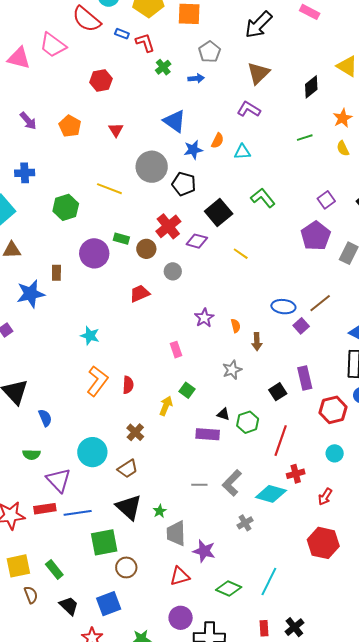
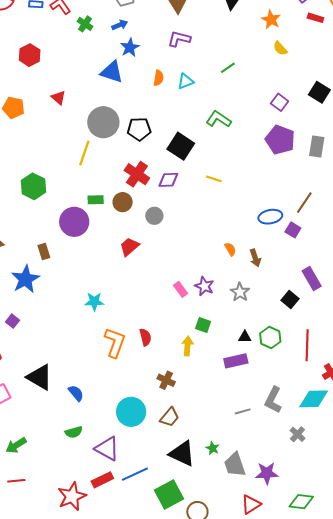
green line: (305, 138) -> (228, 68), moved
blue star: (193, 150) -> (130, 48), moved
yellow line: (109, 189) -> (84, 153), moved, turned -75
purple star: (204, 318) -> (204, 286), moved

